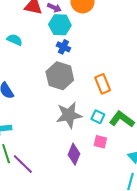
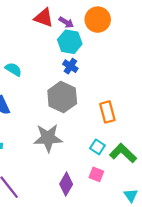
cyan semicircle: (15, 40) -> (13, 69), moved
gray star: (69, 115) -> (48, 138), moved

